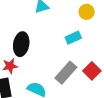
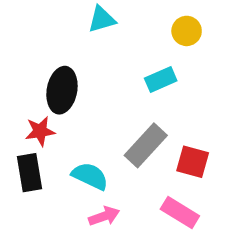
red square: (92, 71) -> (193, 162), moved, turned -30

